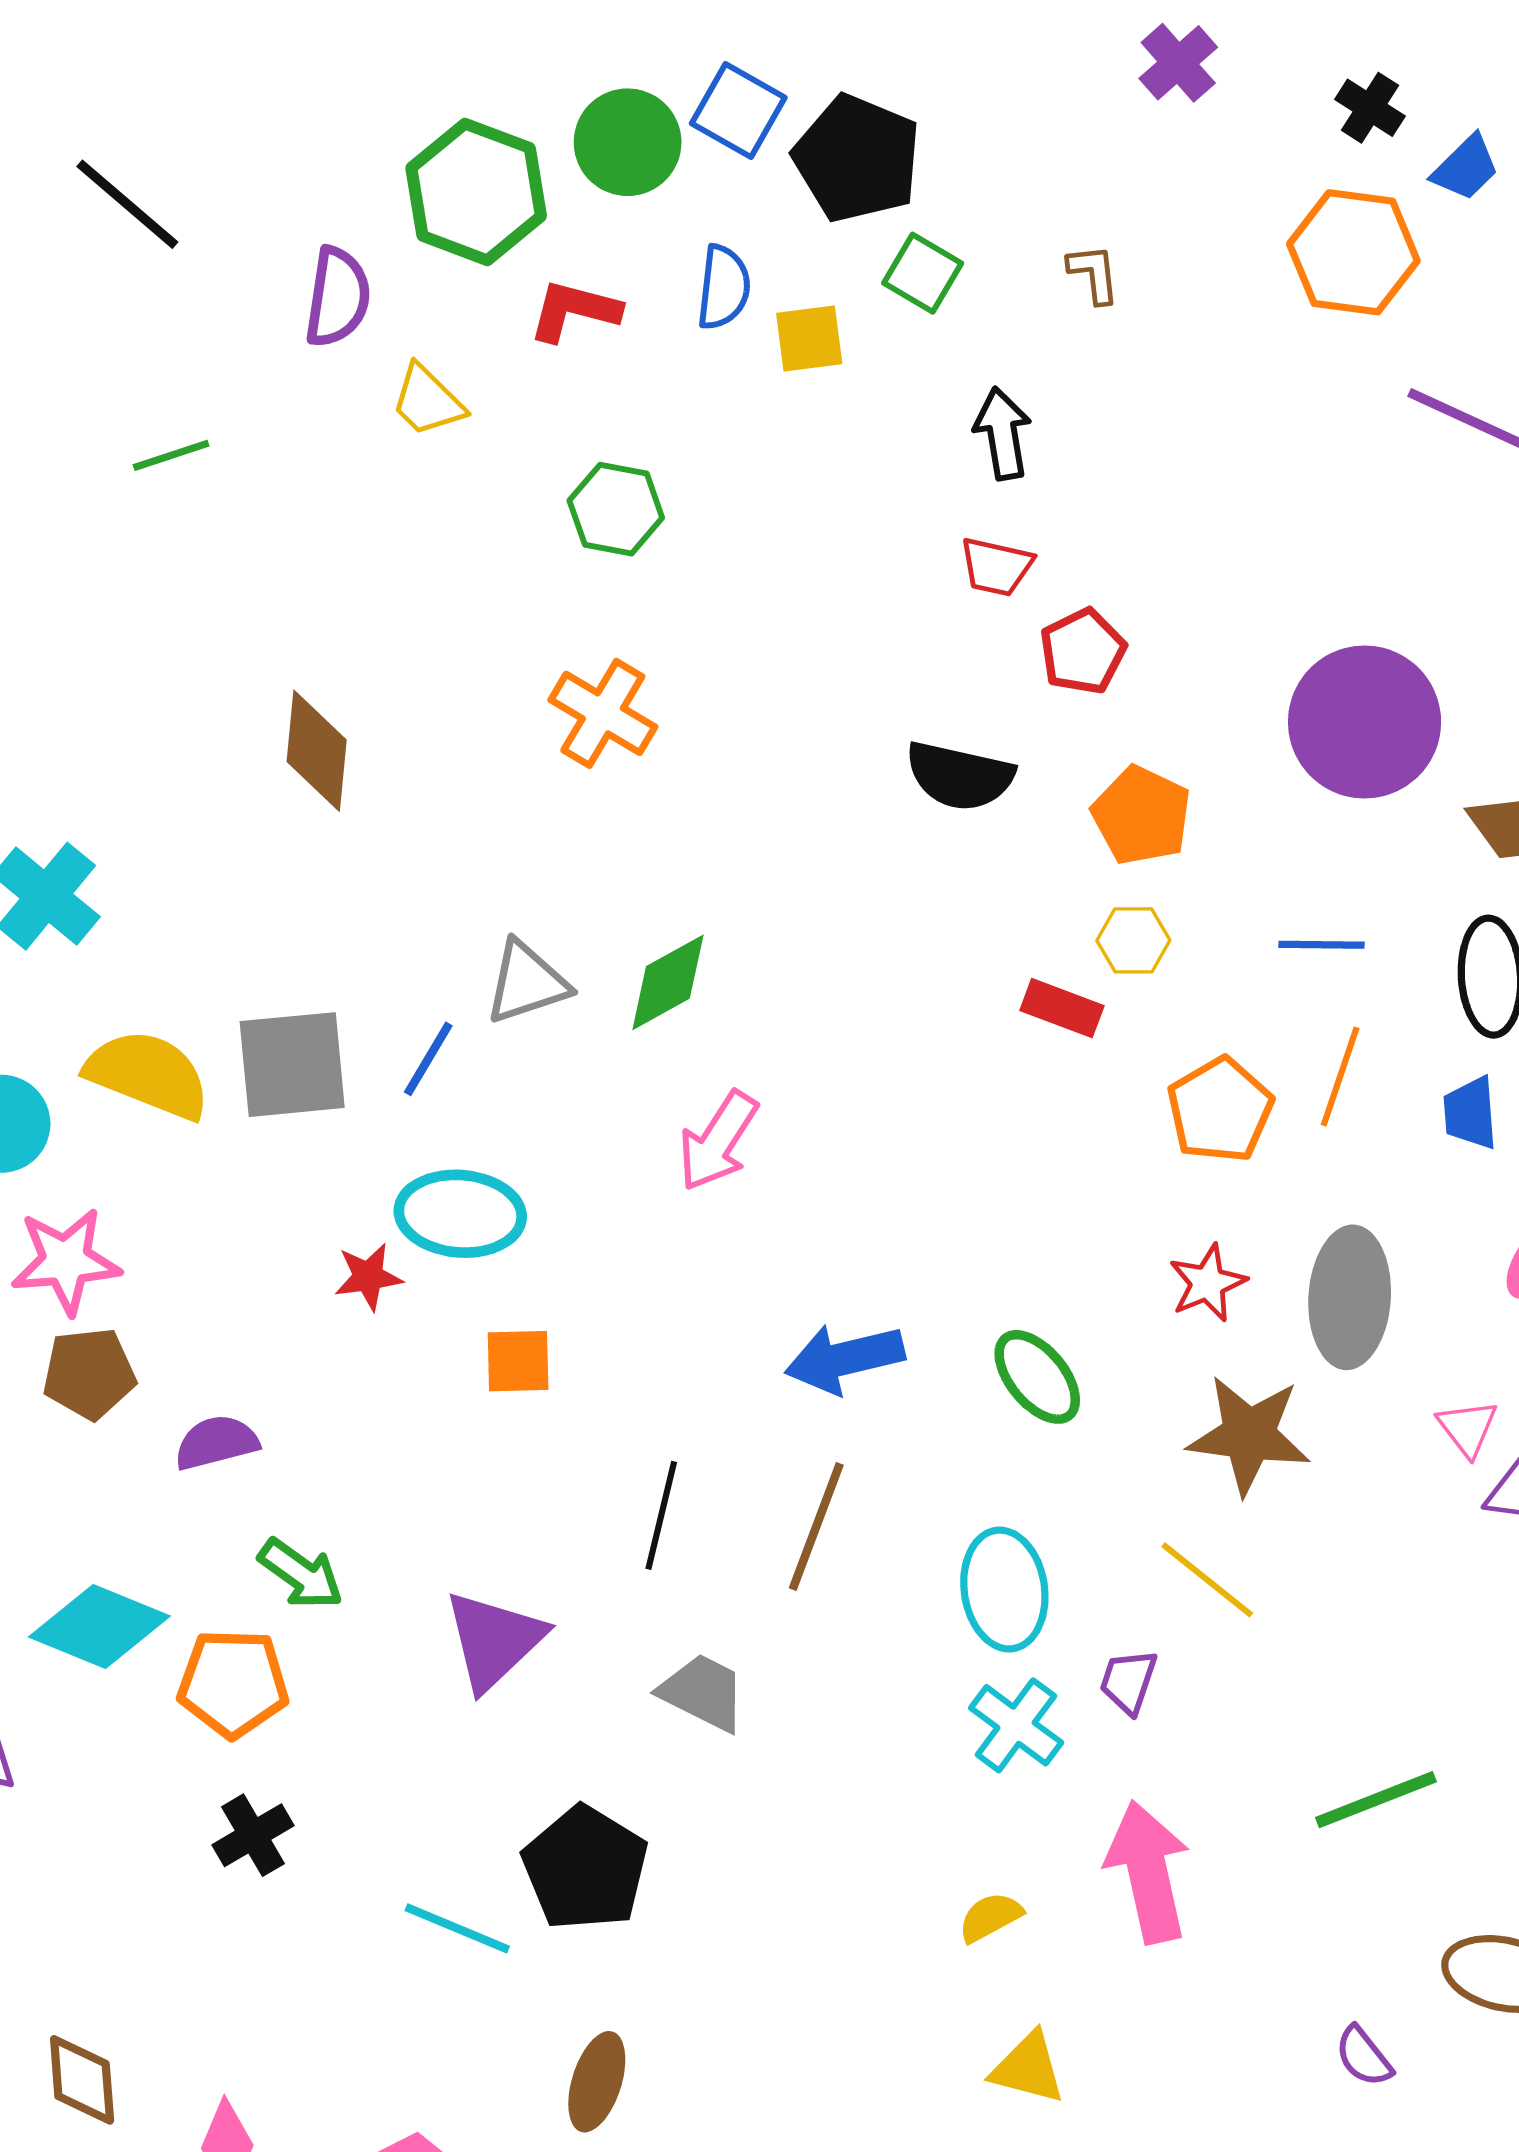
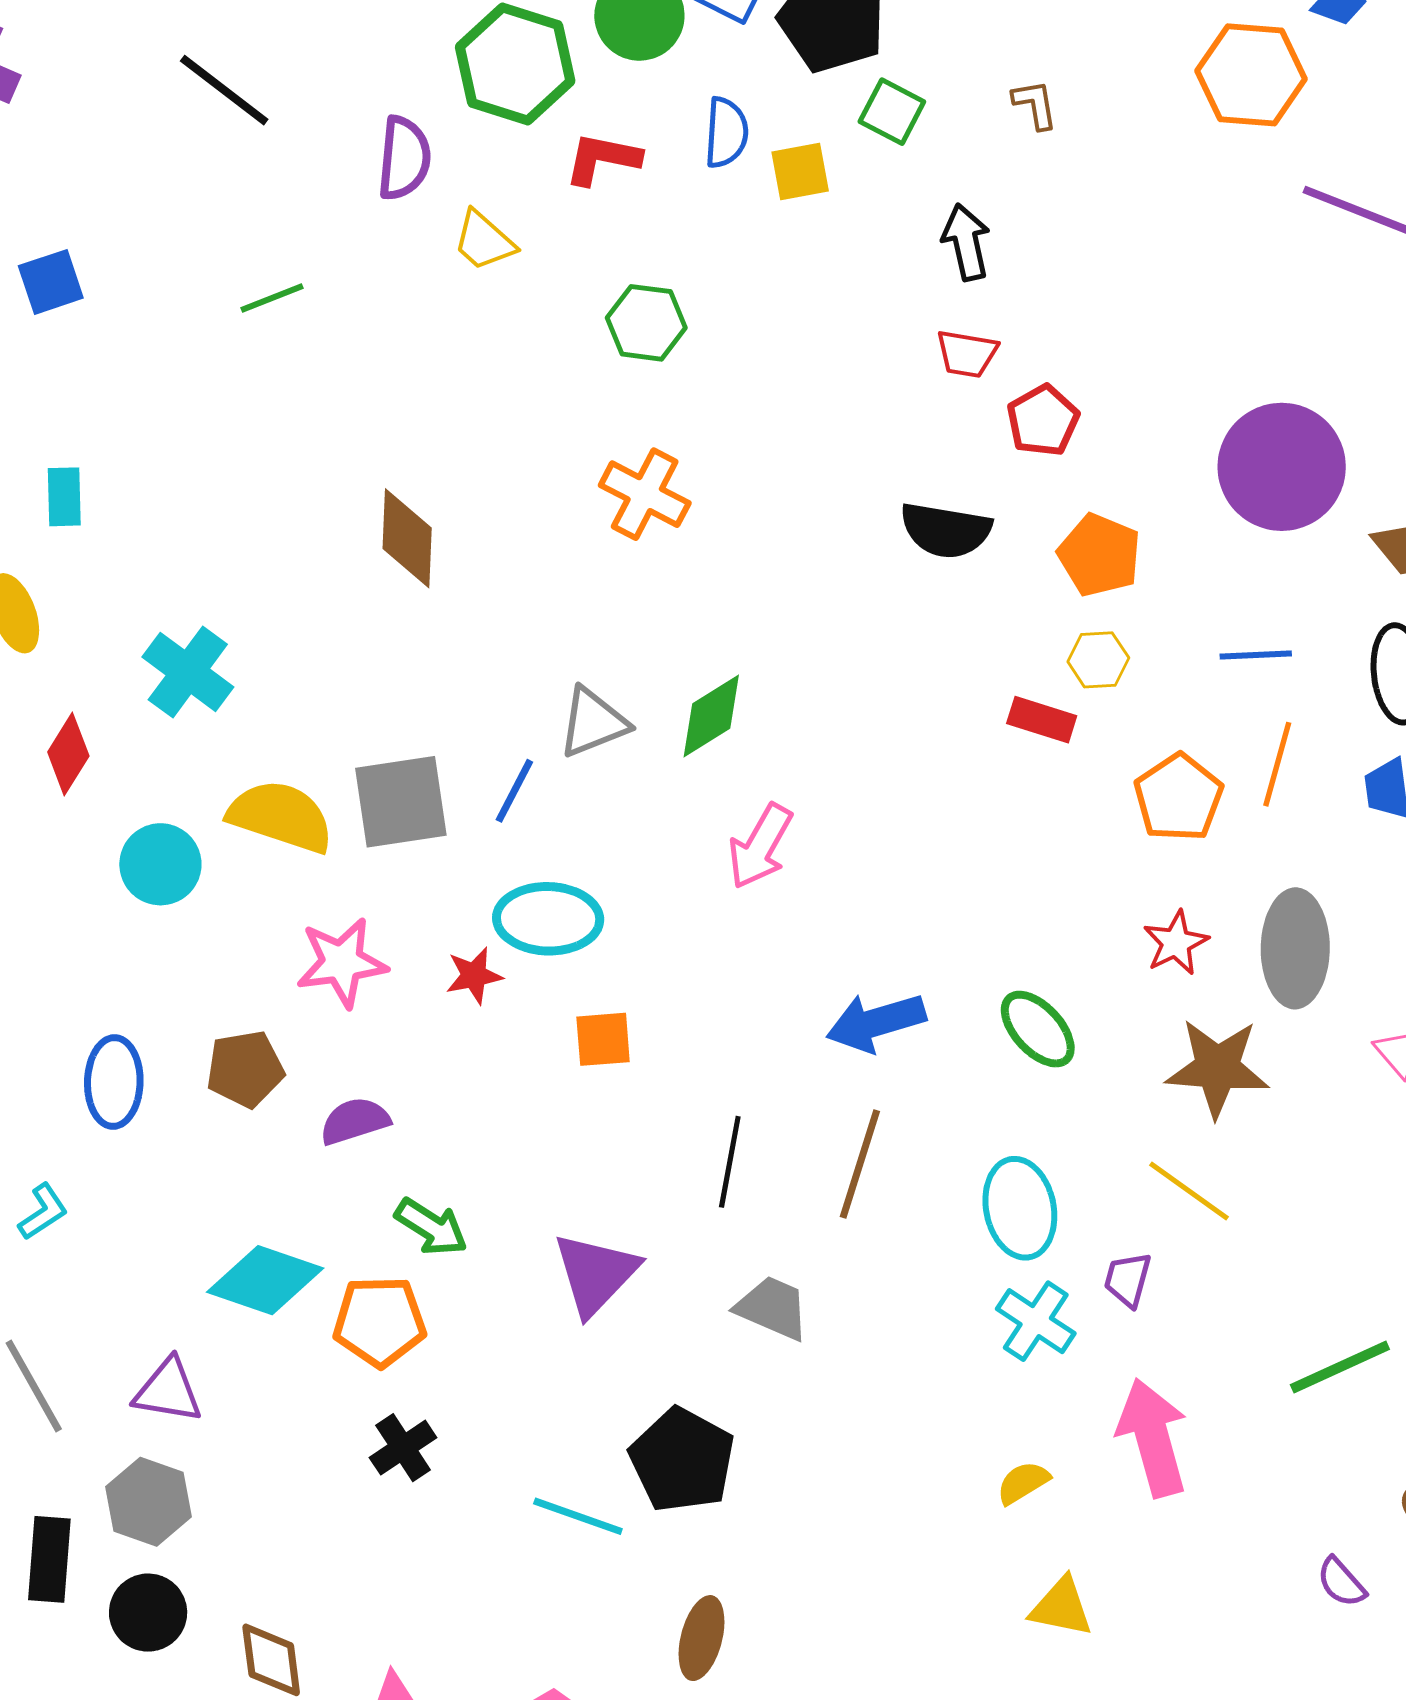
pink star: (66, 1261) -> (342, 962), moved

